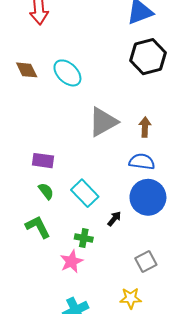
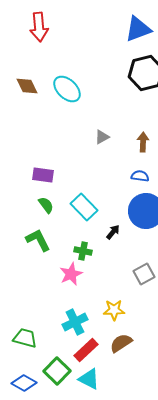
gray triangle: (103, 122) -> (102, 137), size x0.5
blue semicircle: (142, 162) -> (140, 176), size x0.7
yellow star: (131, 298) -> (114, 310), moved

